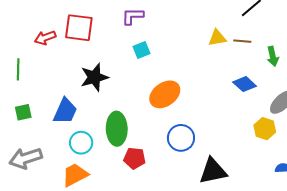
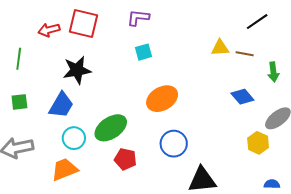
black star: (94, 77) -> (77, 70), moved
green ellipse: (117, 129) -> (111, 128), turned 52

